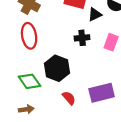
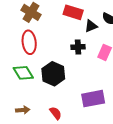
green diamond: (29, 81) -> (23, 73), moved
red semicircle: (69, 98) -> (56, 113), moved

